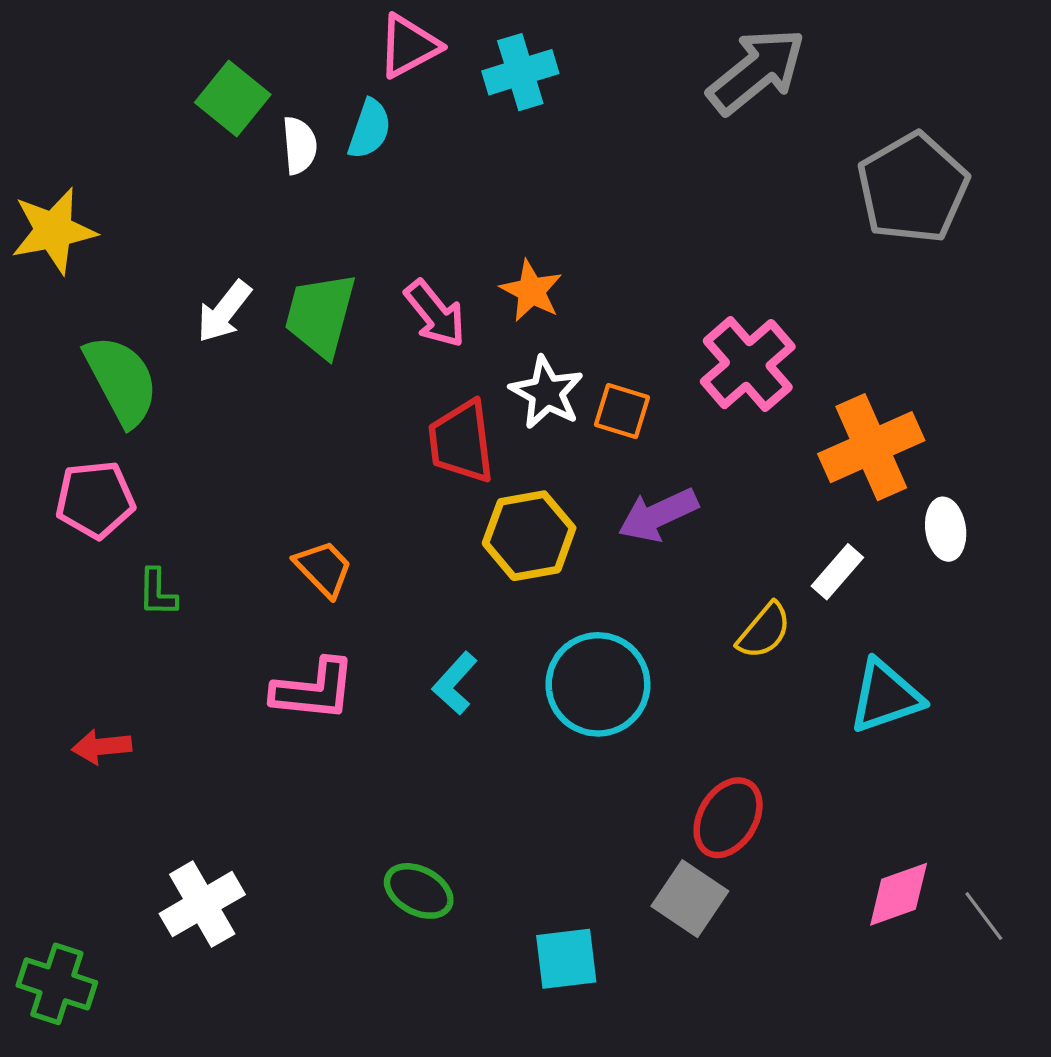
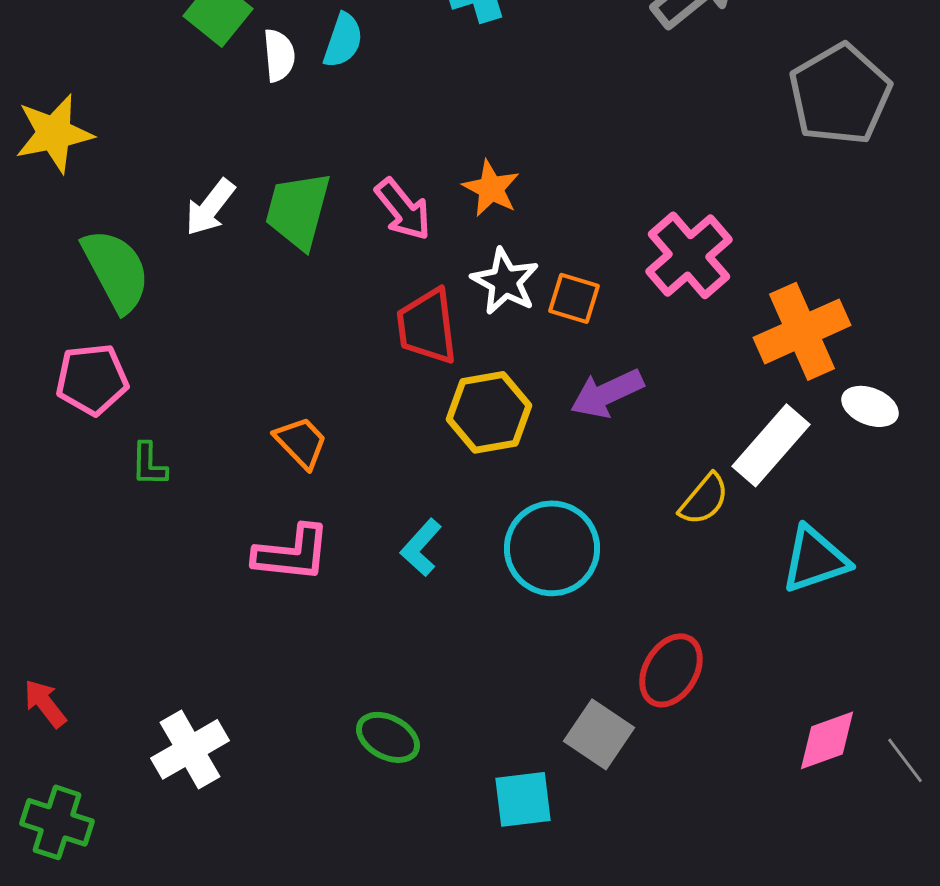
white ellipse: (946, 529) -> (870, 406), turned -60
white rectangle: (837, 572) -> (771, 445), size x1.6
red arrow: (102, 747) -> (45, 703), moved, turned 58
gray square: (690, 899) -> (599, 734), moved

